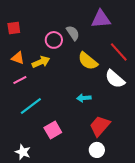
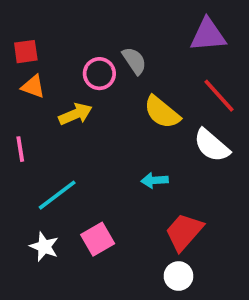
purple triangle: (101, 19) -> (208, 35), moved
orange triangle: (18, 58) -> (33, 86), moved
pink line: (20, 80) -> (20, 149), moved, turned -72
white star: (23, 152) -> (44, 247), moved

